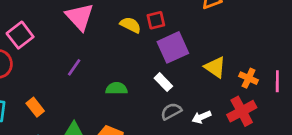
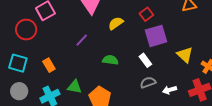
red square: (156, 20) -> (146, 14), turned -32
yellow semicircle: (130, 25) -> (116, 23), moved, turned -70

